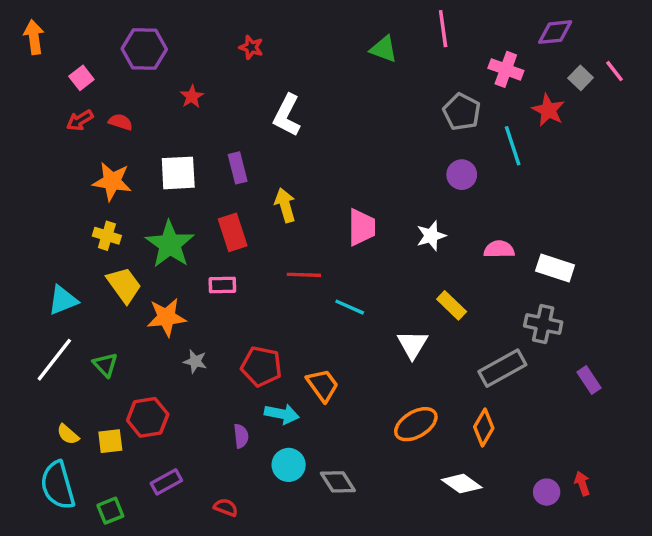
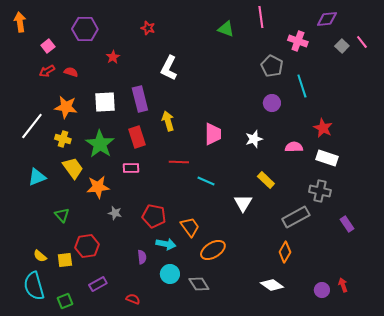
red star: (548, 110) -> (323, 128), moved
purple rectangle: (238, 168) -> (140, 99), size x1.4
white line: (54, 360) -> (32, 126), moved
orange ellipse: (416, 424) -> (213, 250), moved

